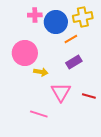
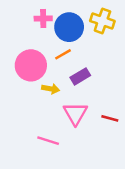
yellow cross: (83, 17) -> (102, 21), turned 30
orange line: (71, 39) -> (63, 54), moved
purple rectangle: (74, 62) -> (80, 76), moved

